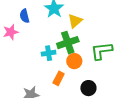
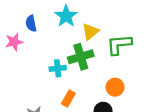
green L-shape: (102, 51) -> (119, 45), moved
orange circle: (74, 61) -> (115, 87), moved

